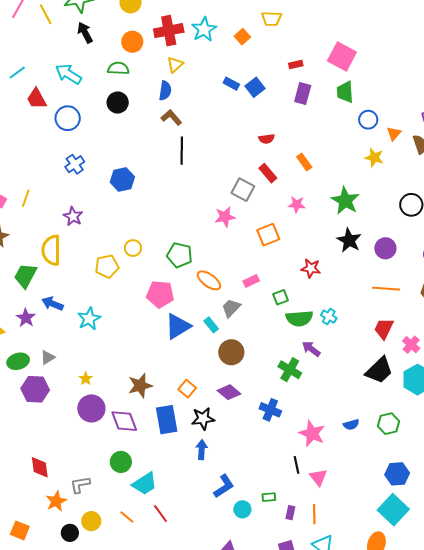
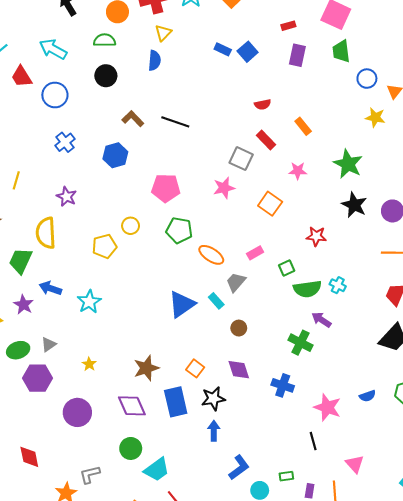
brown L-shape: (171, 117) -> (133, 119), moved
black line: (182, 151) -> (175, 122), turned -68
orange square: (268, 235) -> (270, 204), turned -30
pink pentagon: (160, 294) -> (166, 188), moved
brown circle: (231, 352) -> (239, 328), size x0.6
purple diamond: (229, 392) -> (239, 370), turned 35
purple circle: (91, 408) -> (77, 412), moved
red diamond: (40, 467) -> (29, 457), moved
pink triangle: (318, 477) -> (355, 464), moved

